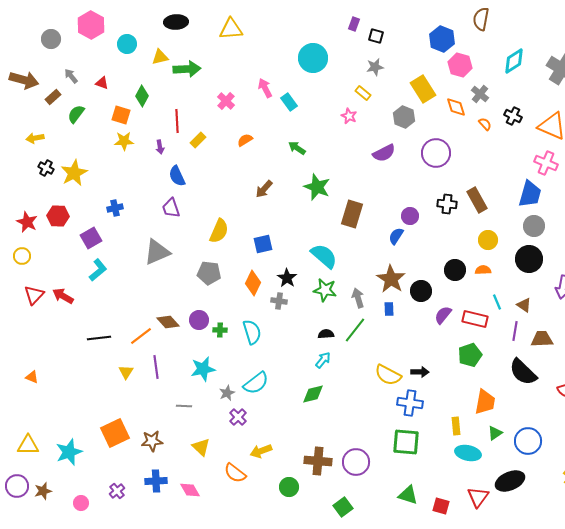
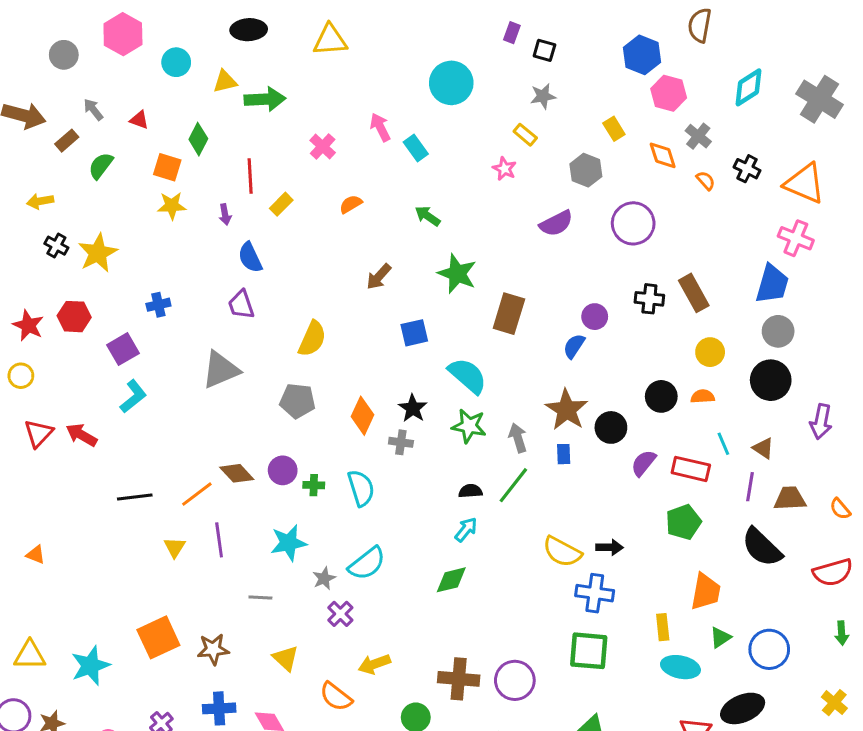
yellow rectangle: (423, 89) -> (614, 129), size x0.6
blue square: (263, 244) -> (414, 333), moved

